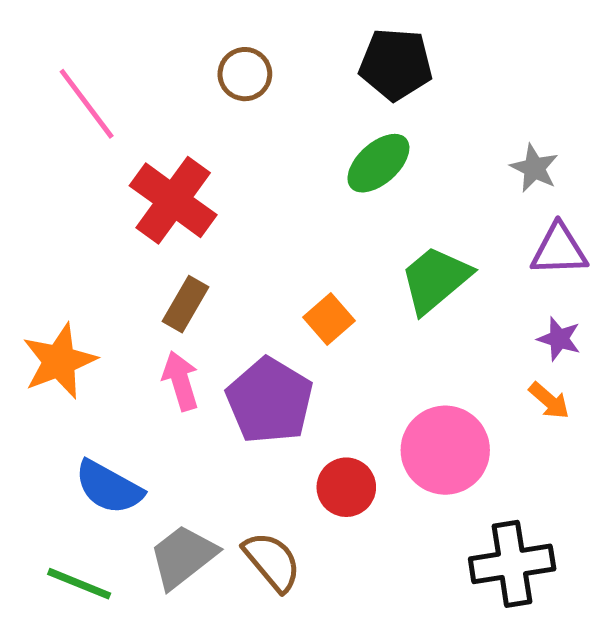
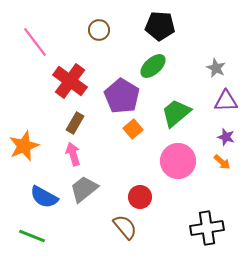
purple pentagon: (270, 401) -> (122, 96), moved
pink circle: (445, 450) -> (178, 161), moved
gray trapezoid: (183, 556) -> (84, 189), moved
brown semicircle: (272, 561) -> (125, 227), moved

